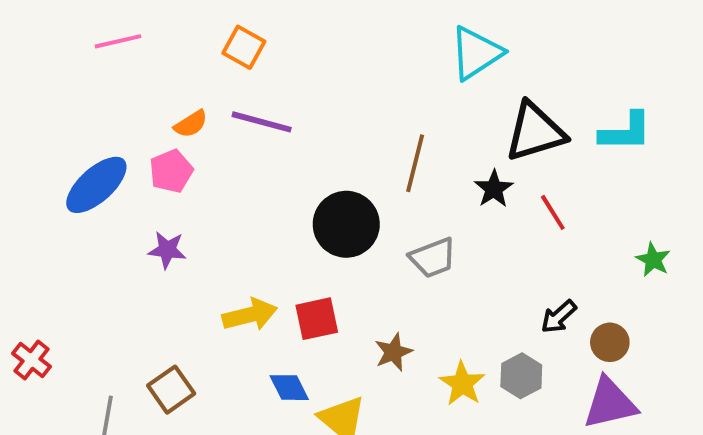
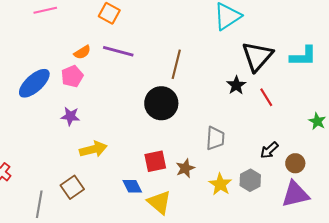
black triangle: (535, 132) -> (257, 56), turned -32
brown line: (415, 163) -> (176, 64), moved
gray trapezoid: (433, 258) -> (215, 138), moved, turned -65
yellow arrow: (250, 315) -> (93, 149), moved
red square: (317, 319) -> (155, 161), moved

